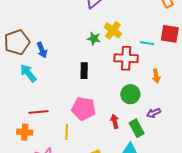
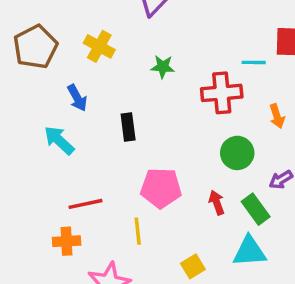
yellow cross: (113, 30) -> (99, 46), moved
brown pentagon: (17, 42) -> (35, 47), moved
black rectangle: (84, 71) -> (128, 127), moved

